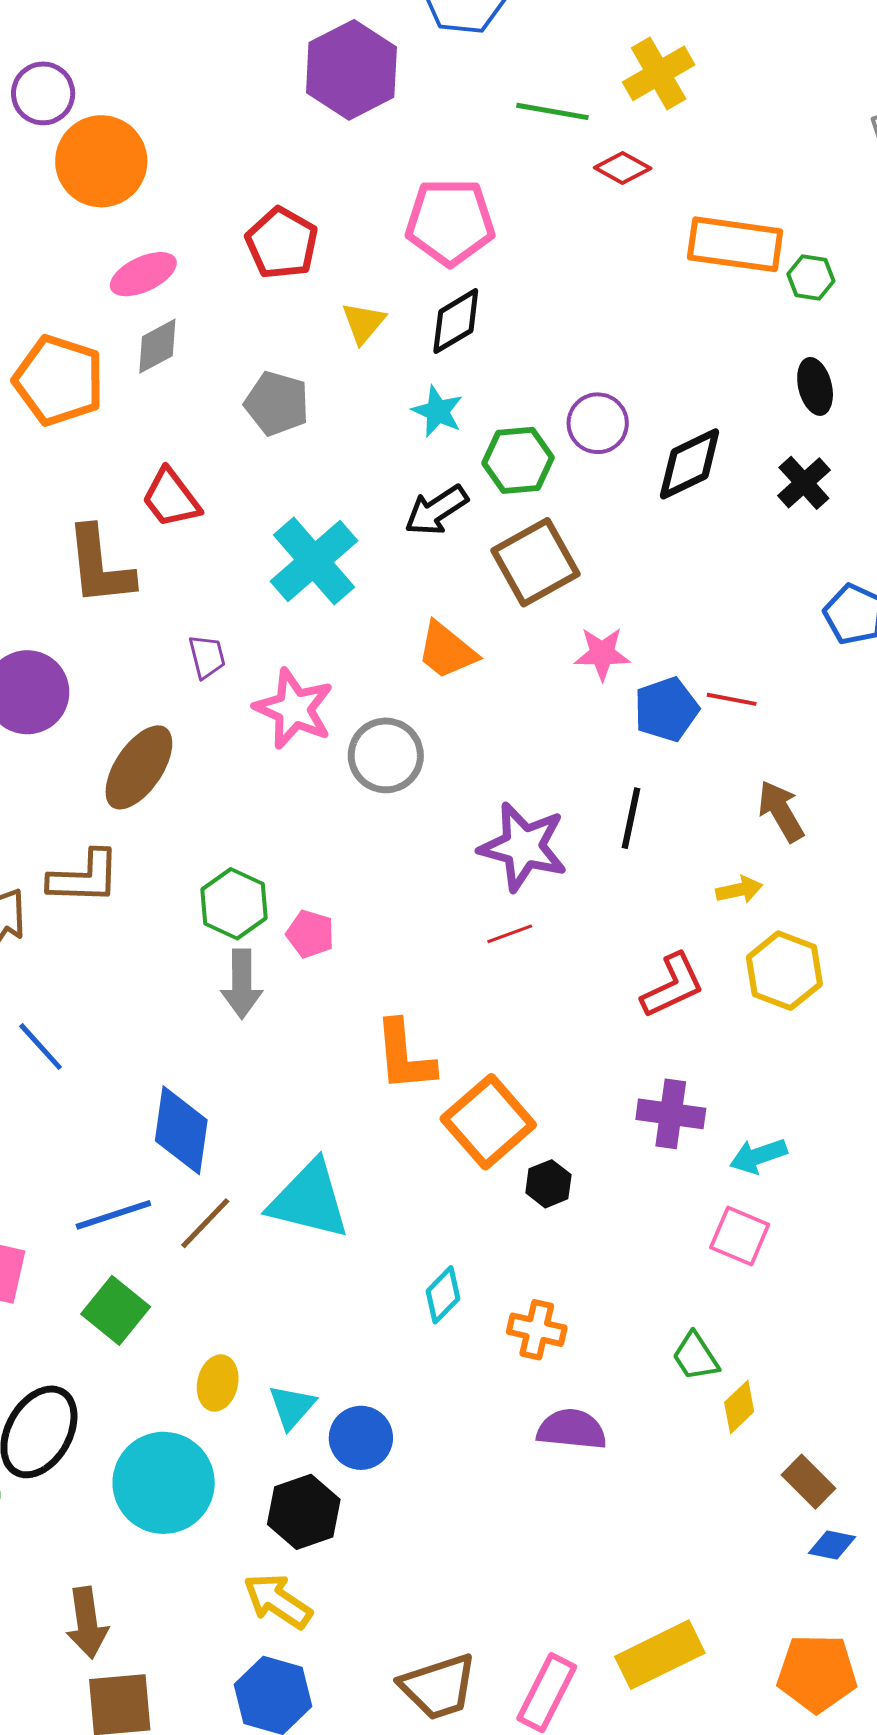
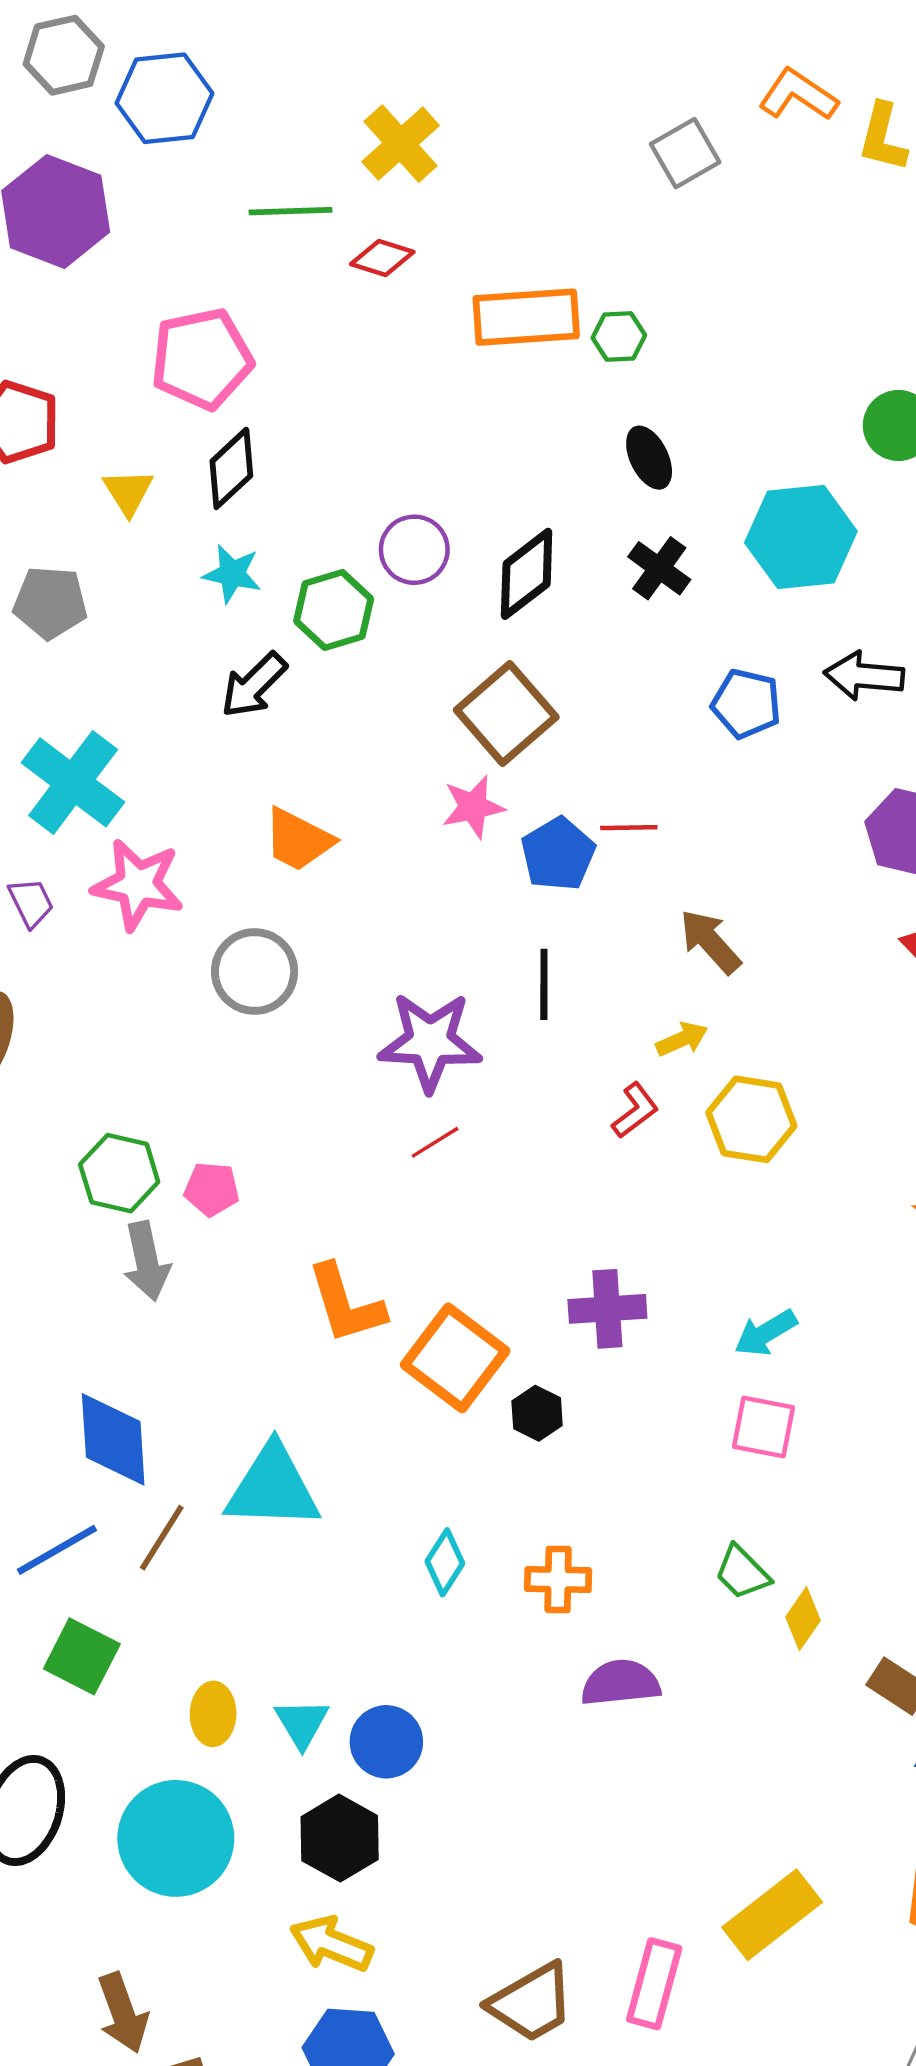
cyan cross: (314, 561) -> (73, 782), moved
brown square: (535, 562) -> (506, 714), moved
pink star: (294, 709) -> (138, 885), moved
red L-shape: (673, 986) -> (635, 1110), moved, size x0.7
purple cross: (671, 1114) -> (607, 1309), moved

